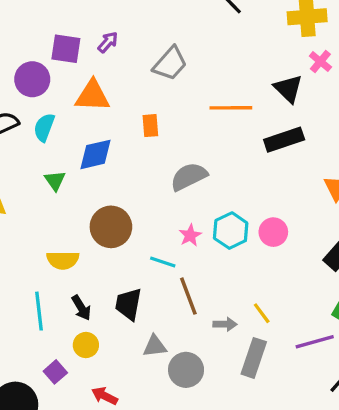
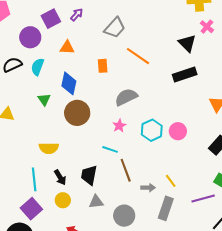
purple square: (66, 49) -> (51, 19), turned -36
orange triangle: (92, 96) -> (67, 47), size x0.7
orange line: (231, 108) -> (138, 56), moved, turned 35
blue diamond: (95, 154) -> (69, 83), turned -65
brown circle: (111, 227) -> (77, 113), moved
pink star: (190, 235) -> (119, 126), moved
gray triangle: (155, 346) -> (96, 202), moved
purple square: (55, 372) -> (31, 209), moved, size x1.5

